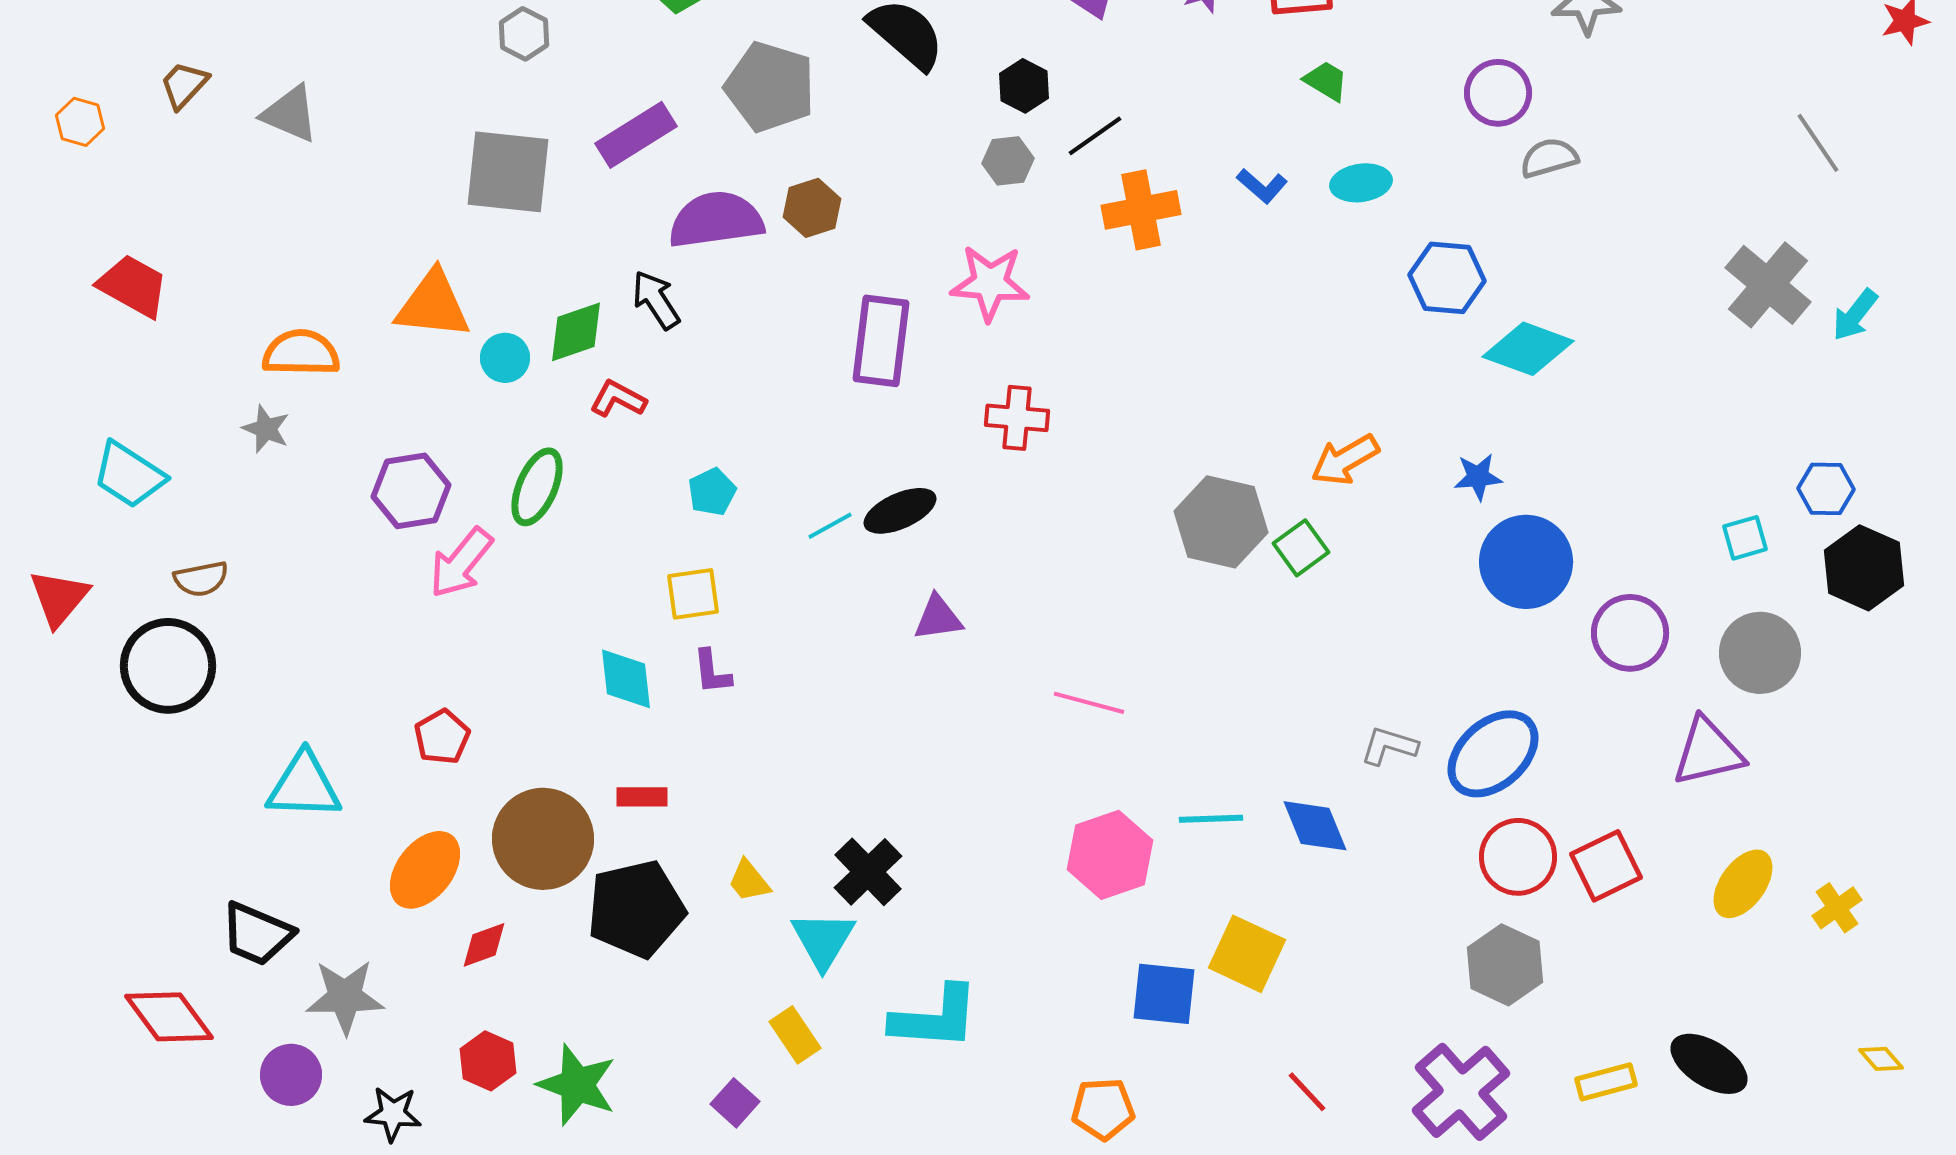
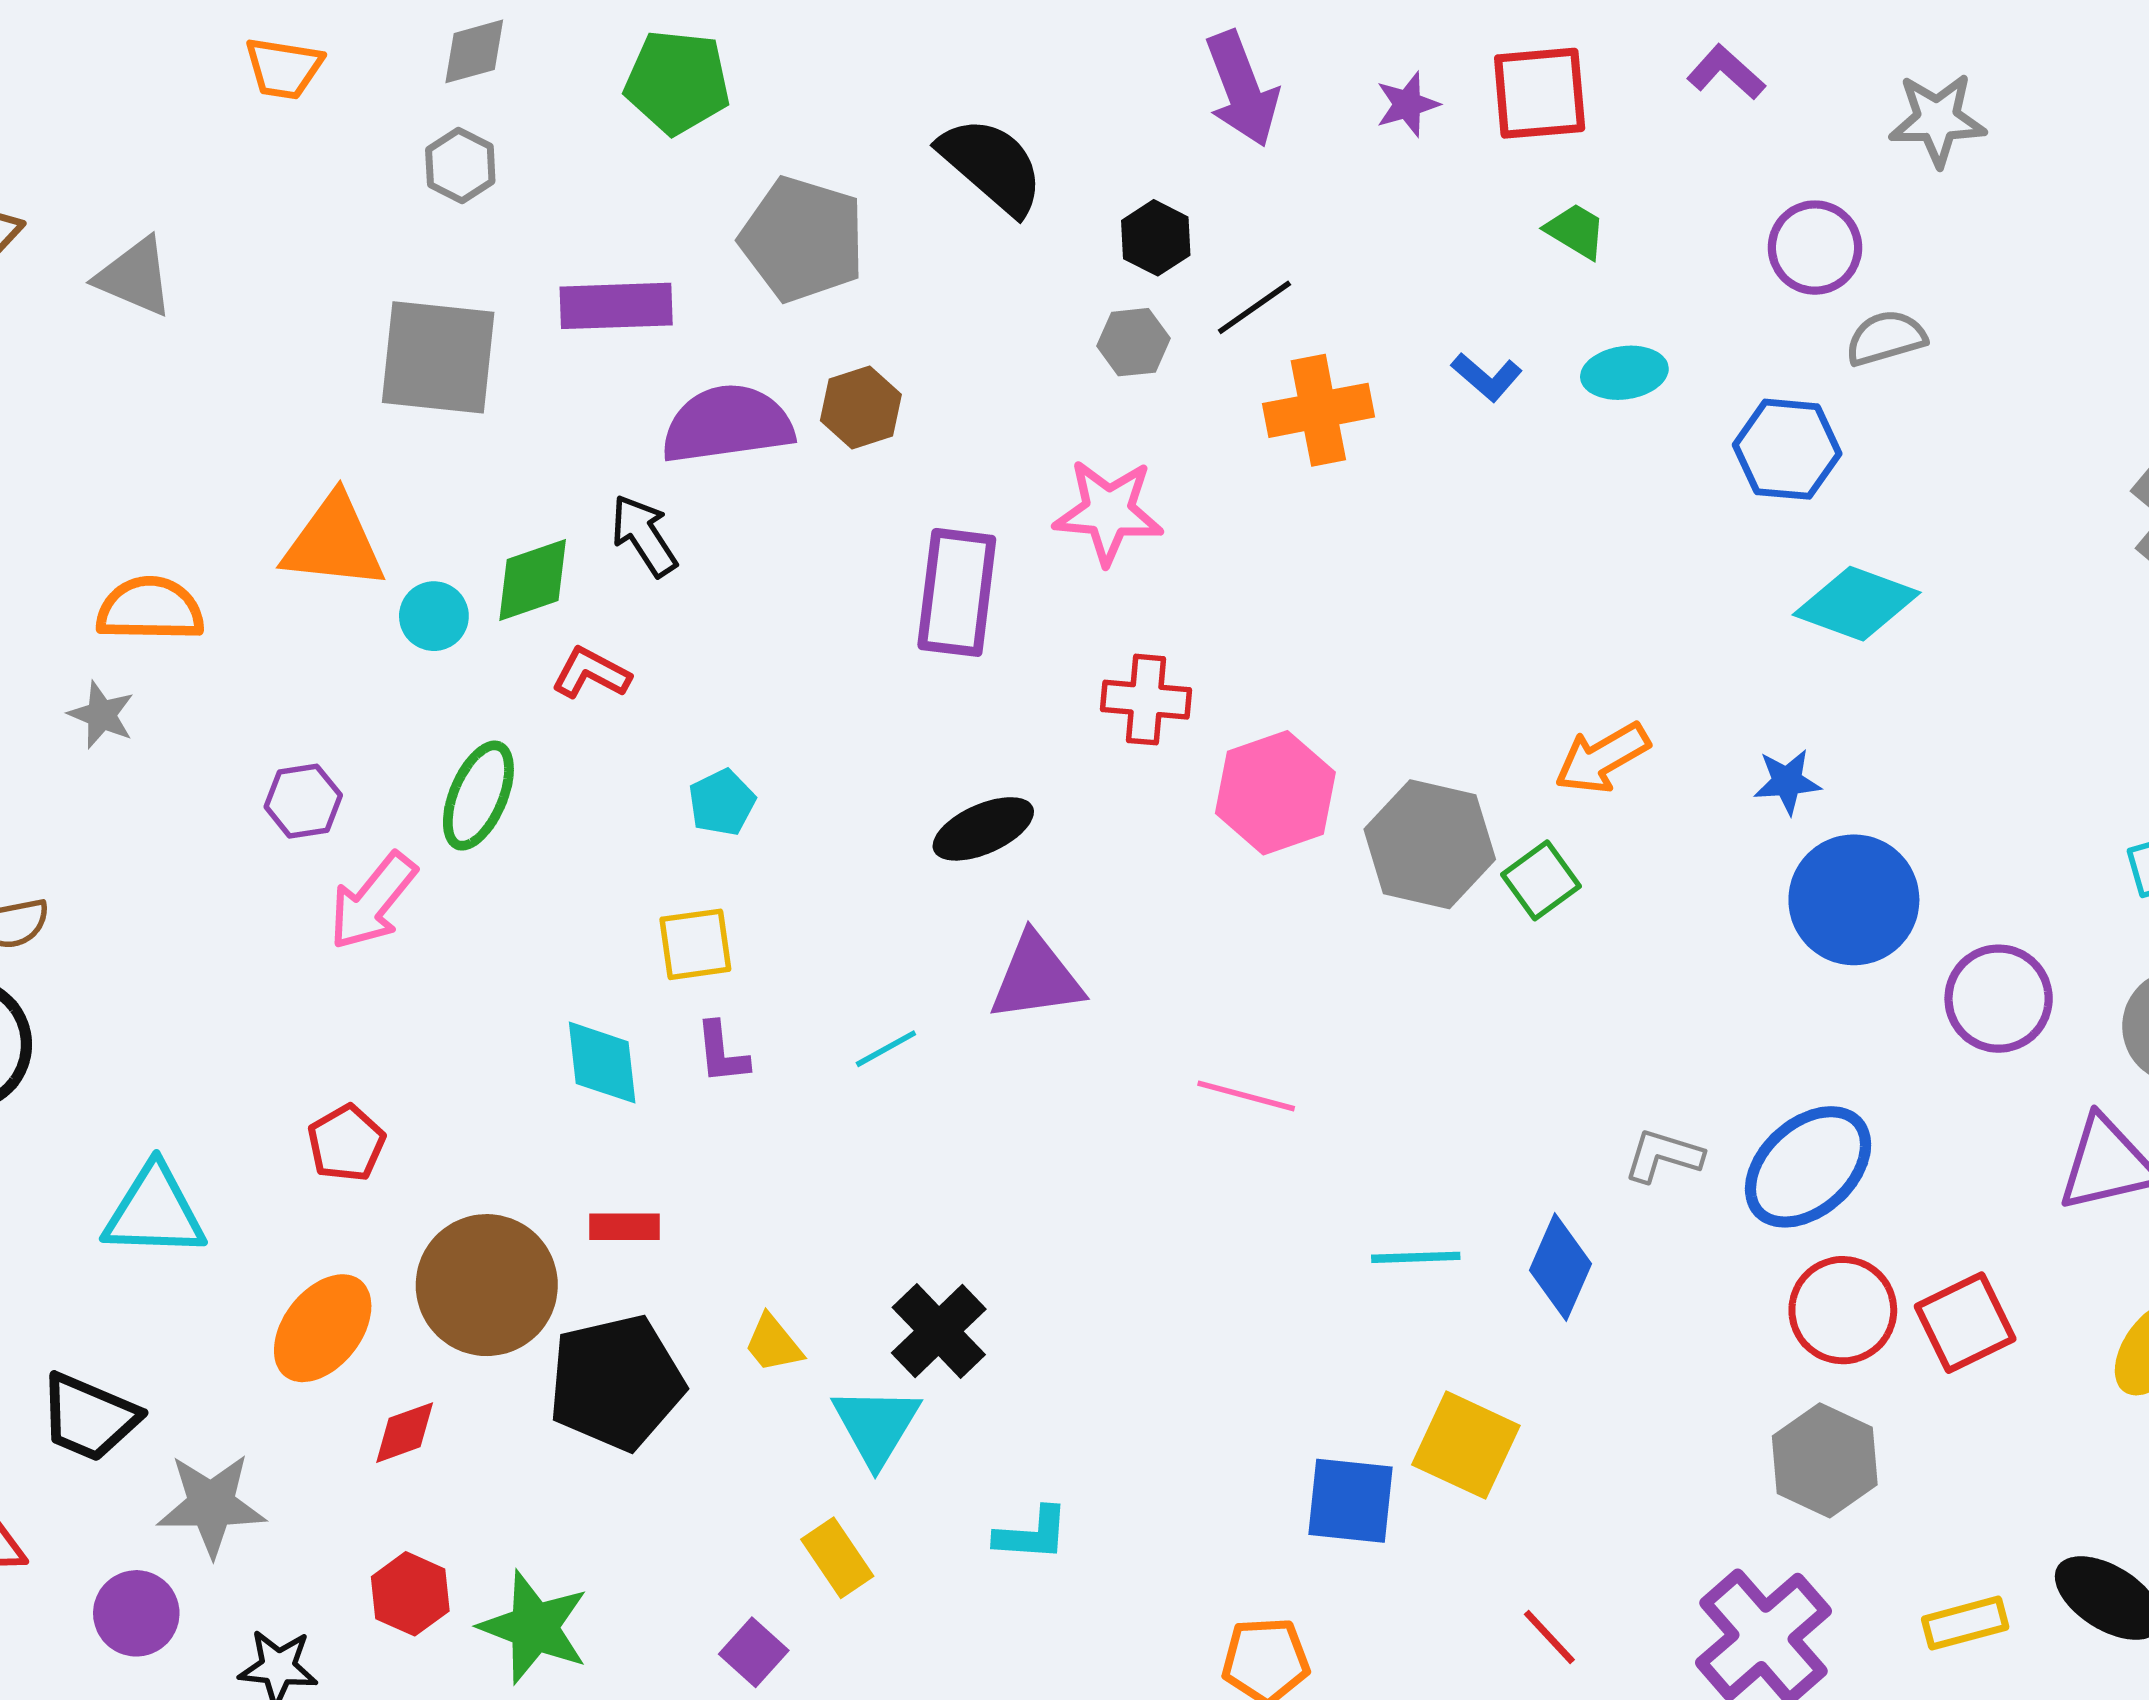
purple rectangle: (636, 135) -> (616, 306), turned 30
blue hexagon: (1447, 278) -> (1787, 449), moved
purple hexagon: (411, 491) -> (303, 801), size x0.7
cyan line: (830, 526) -> (886, 1049), moved
purple triangle: (938, 618) -> (1036, 978), size x1.4
blue diamond: (1315, 826) -> (1560, 1267), turned 46
pink hexagon: (1110, 855) -> (1275, 793), moved
cyan L-shape: (935, 1018) -> (1032, 1534), size x0.6

